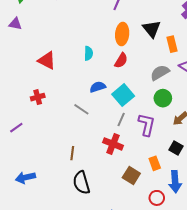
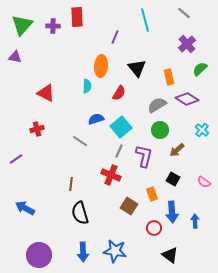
black triangle: (152, 29) -> (137, 68), moved
orange ellipse: (122, 34) -> (101, 66), moved
blue arrow: (25, 178) -> (25, 208), turned 42

